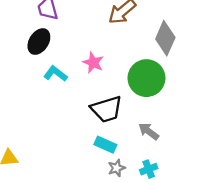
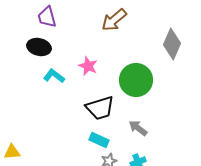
gray diamond: (165, 38) -> (172, 44), moved
black ellipse: (39, 42) -> (39, 47), turned 70

